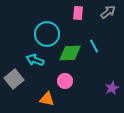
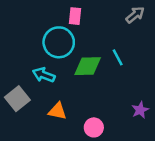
pink rectangle: (78, 13) -> (75, 16), moved
pink circle: (65, 81) -> (94, 127), moved
orange triangle: (47, 99) -> (57, 111), moved

